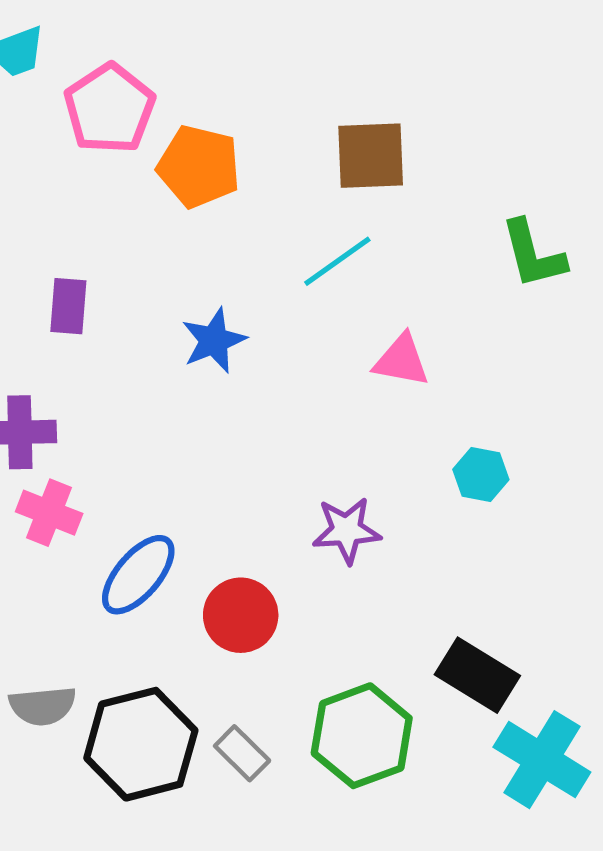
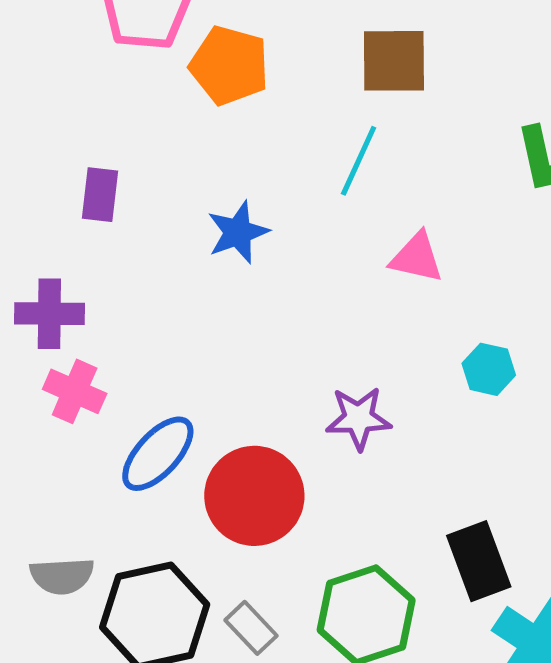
cyan line: (337, 261) -> (359, 161), turned -32
red circle: (241, 615) -> (254, 496), size x1.4
black rectangle: (477, 675) -> (479, 561), turned 36

